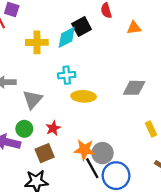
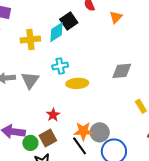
orange triangle: (134, 28) -> (116, 17), turned -32
gray triangle: (33, 99) -> (30, 80), moved
green circle: (24, 129) -> (30, 143), moved
black line: (92, 168) -> (80, 146), moved

